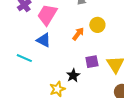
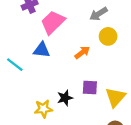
yellow circle: (97, 25) -> (108, 36), moved
blue triangle: (44, 40) -> (42, 50), turned -35

